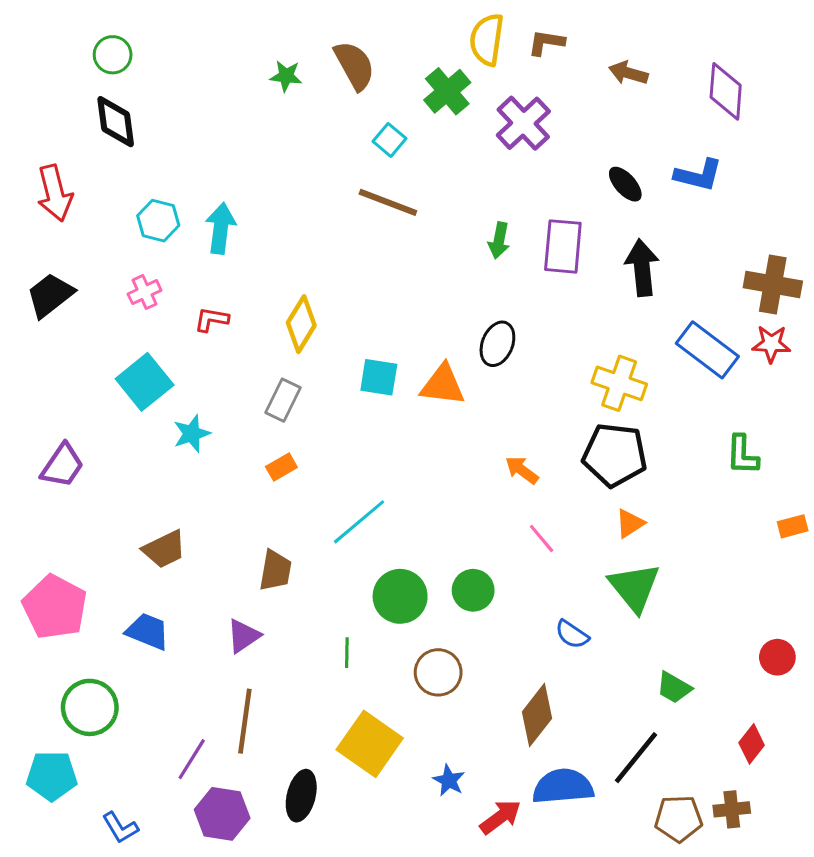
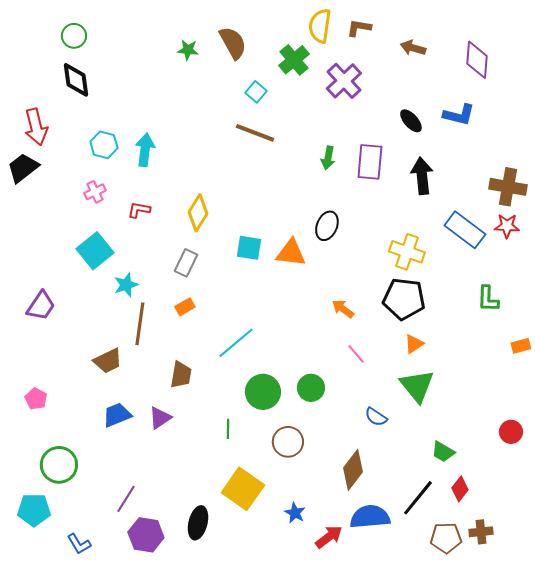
black trapezoid: (50, 295) -> (23, 168), moved
pink pentagon: (55, 607) -> (36, 399), size x0.5
blue trapezoid: (148, 631) -> (117, 415), moved, turned -44
brown line: (245, 721) -> (140, 324), moved
red diamond: (752, 744) -> (460, 489), moved

